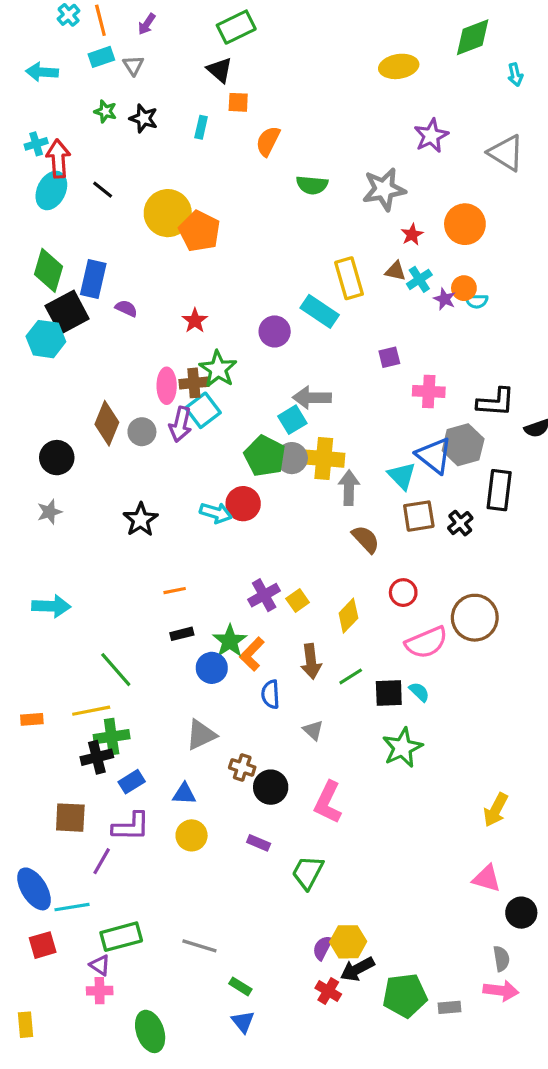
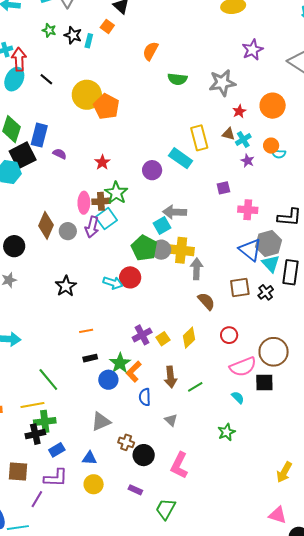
orange square: (238, 102) -> (107, 26), moved, turned 32
cyan rectangle: (201, 127) -> (89, 41), moved
purple star: (445, 299) -> (247, 161), moved
cyan triangle: (402, 476) -> (271, 264), moved
yellow diamond: (348, 616) -> (189, 338), moved
black square: (389, 693) -> (264, 382), moved
green star: (402, 748) -> (227, 432), size x0.7

